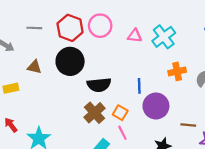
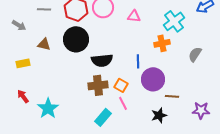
cyan cross: (164, 37) -> (174, 21), moved
orange cross: (177, 71) -> (162, 43), moved
brown cross: (95, 113) -> (98, 85), turned 36
brown line: (188, 125) -> (172, 96), moved

